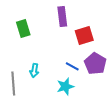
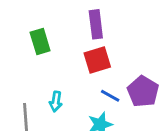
red square: (84, 35) -> (97, 60), moved

